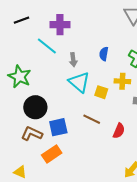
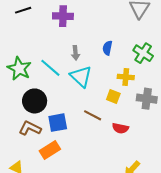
cyan line: (47, 46) -> (50, 68), moved
yellow square: (101, 92) -> (113, 96), moved
red semicircle: (119, 131) -> (120, 128), turned 77

